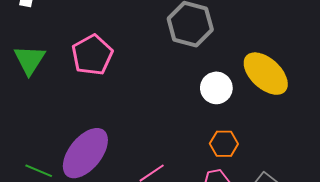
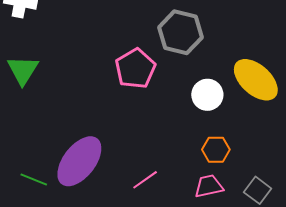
pink pentagon: (92, 55) -> (135, 69), moved

